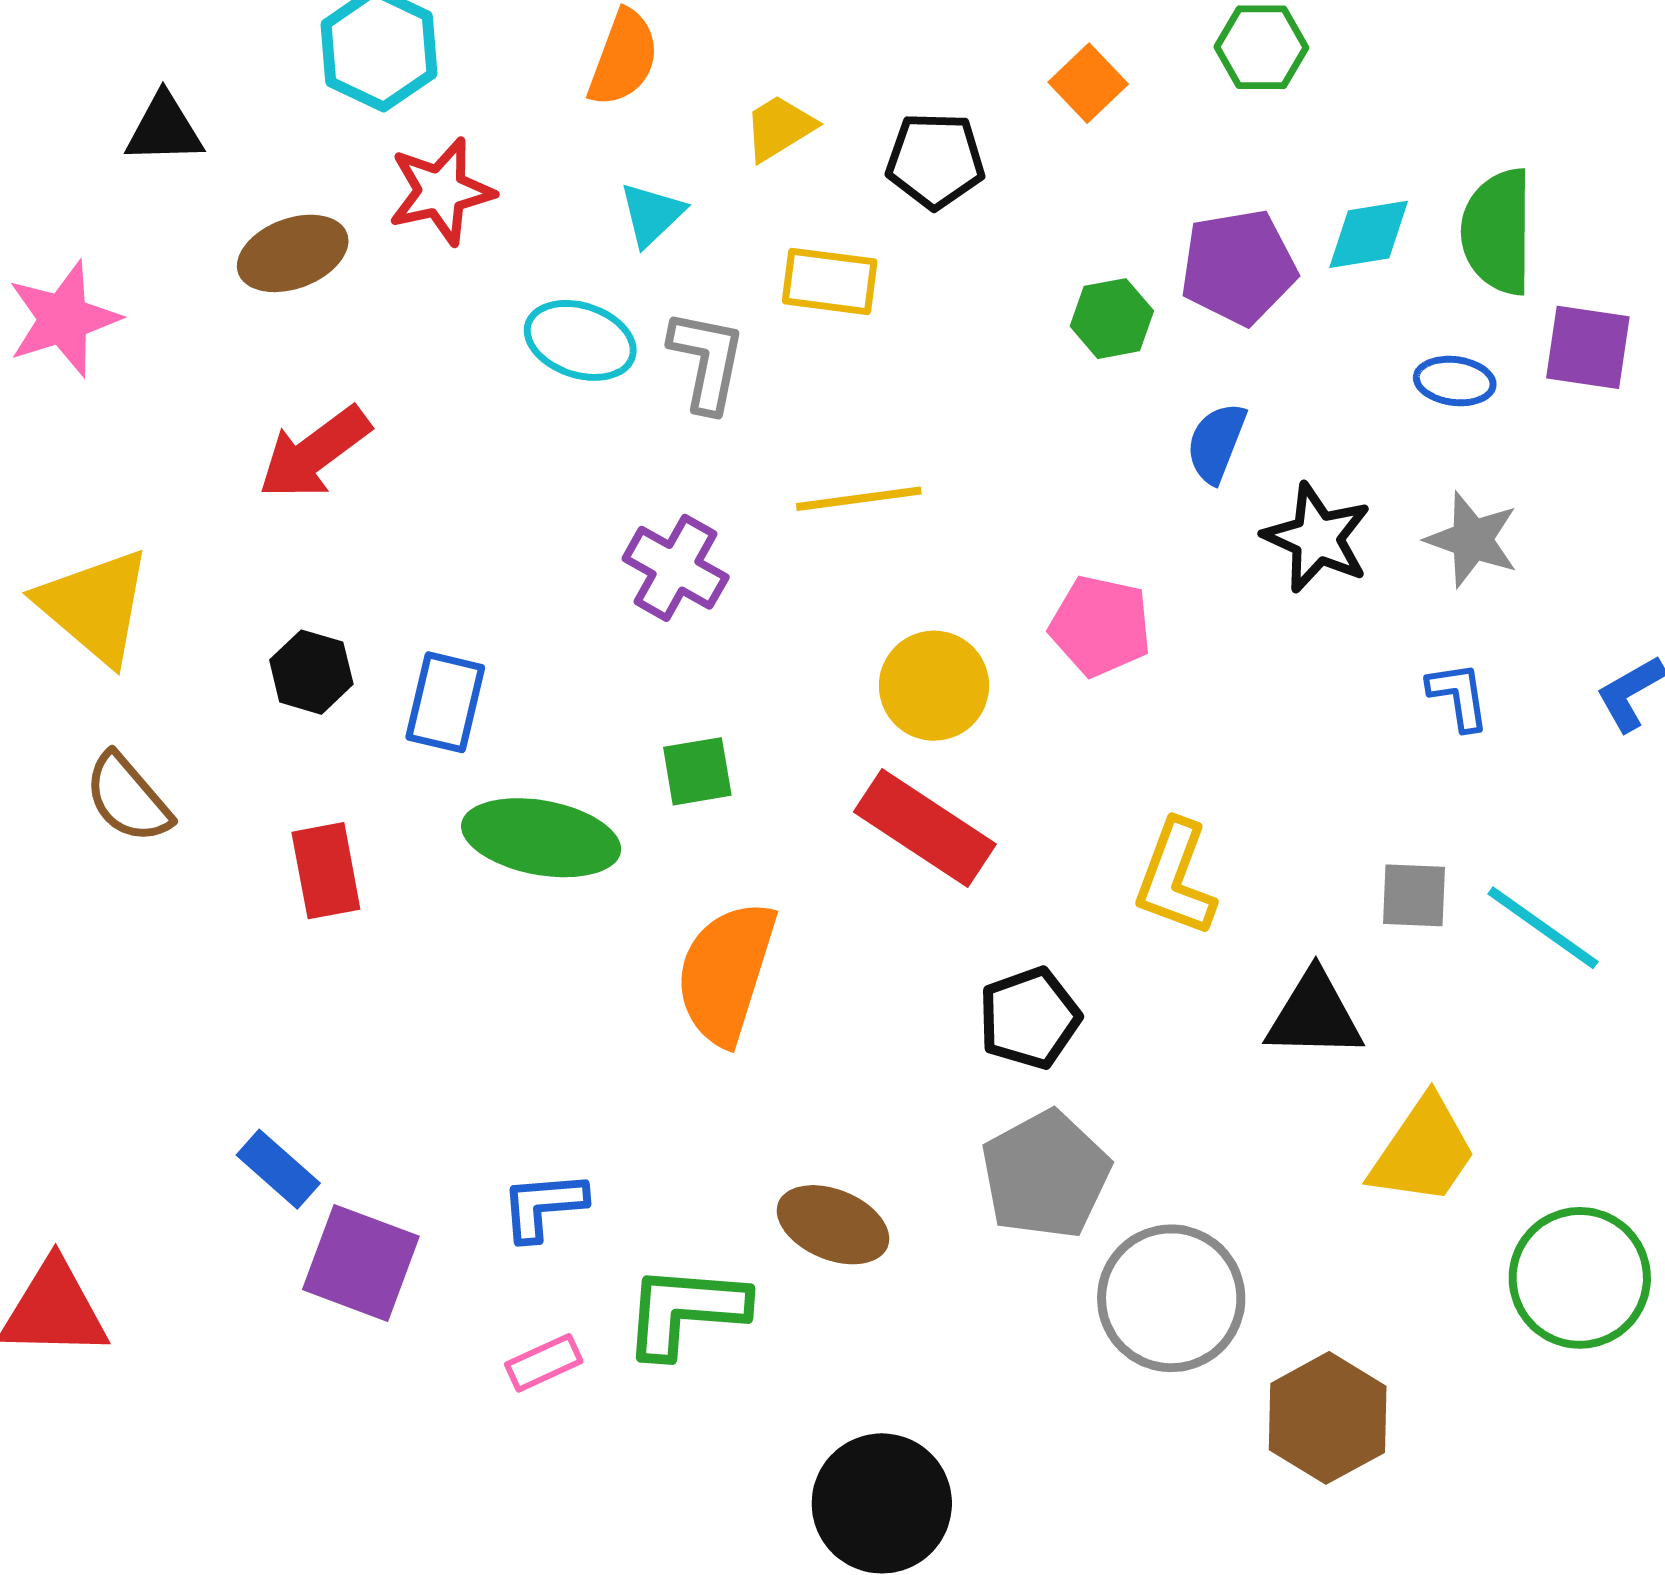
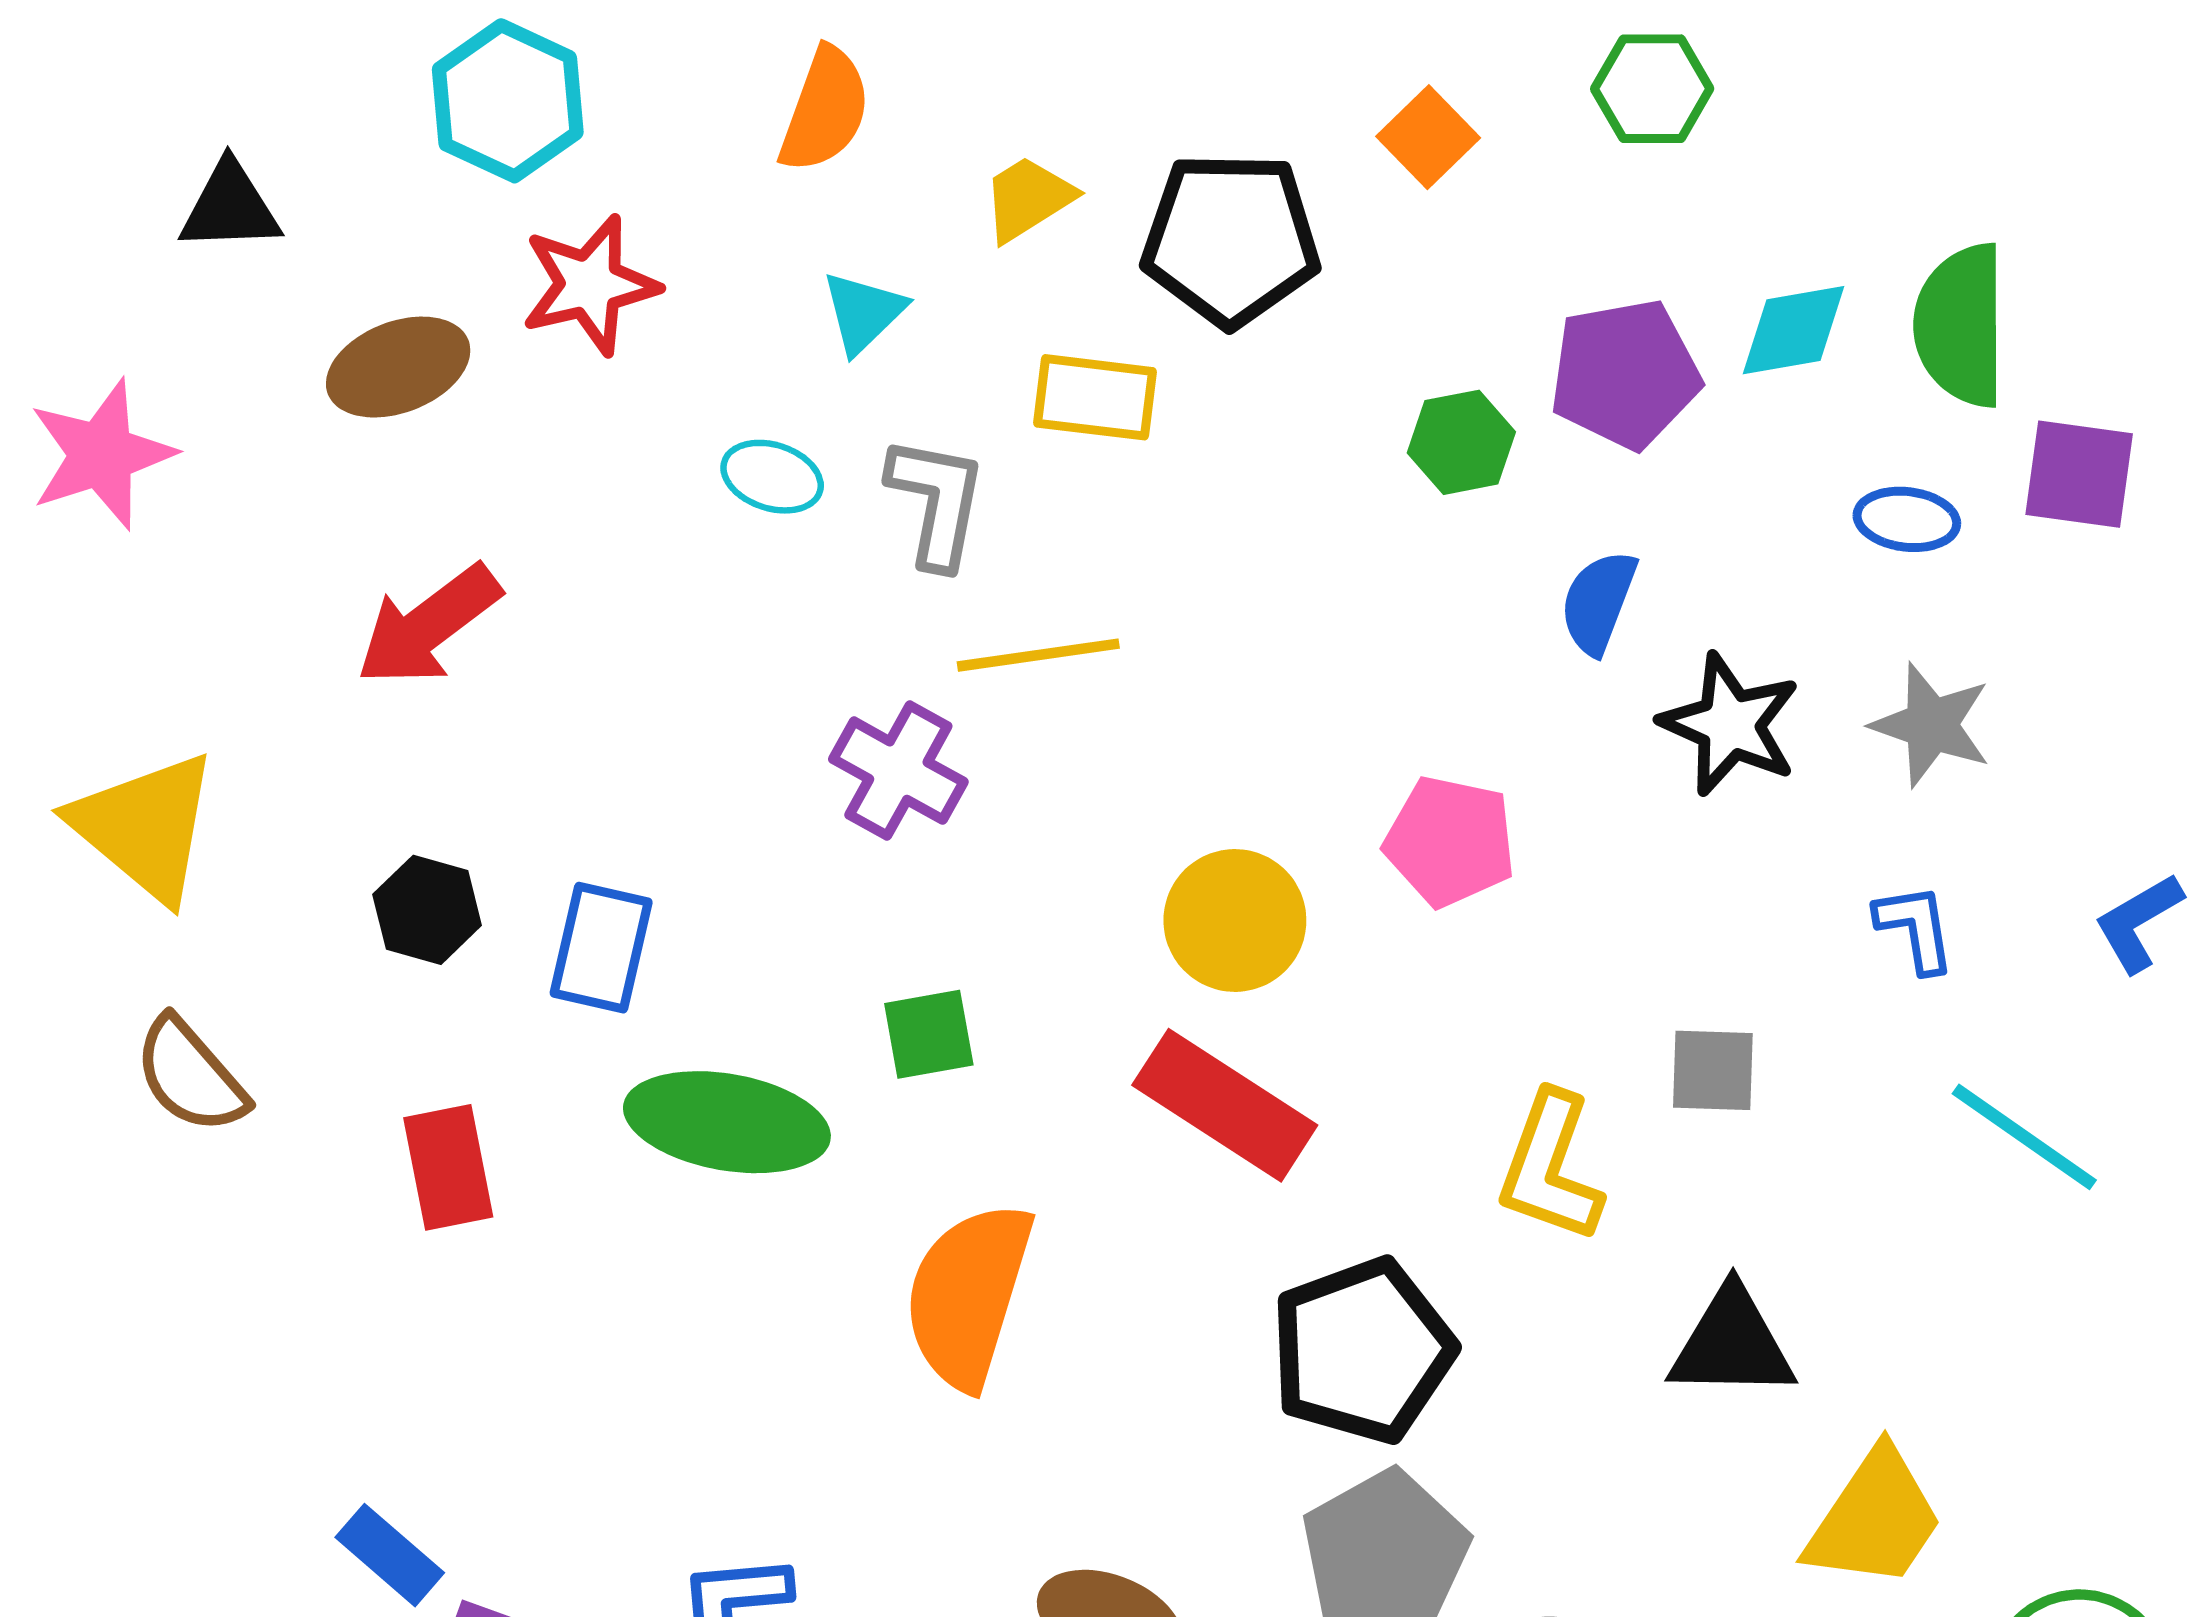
black pentagon: (935, 160) -> (1231, 239), size x1.4
cyan ellipse: (580, 340) -> (772, 477), size x0.7
yellow line: (859, 499) -> (1038, 655), moved
gray square: (1414, 895) -> (1713, 1070), moved
cyan line: (1543, 928) -> (2024, 1137), moved
black pentagon: (1029, 1018) -> (1362, 1351), size x1.4

